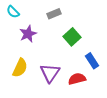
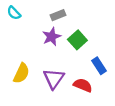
purple star: (28, 34) -> (52, 37), moved
red semicircle: (77, 79) -> (83, 85), turned 36

